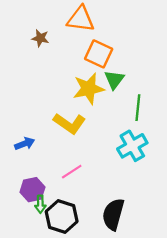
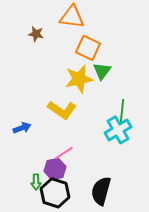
green line: (138, 108) -> (122, 111), moved
purple hexagon: (32, 190) -> (55, 169), moved

